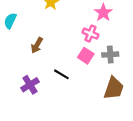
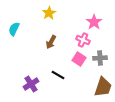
brown arrow: (37, 45) -> (51, 42), moved

